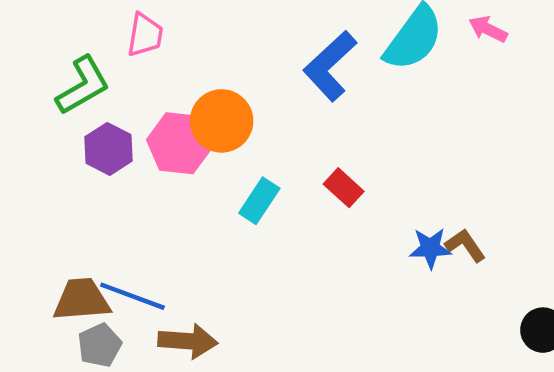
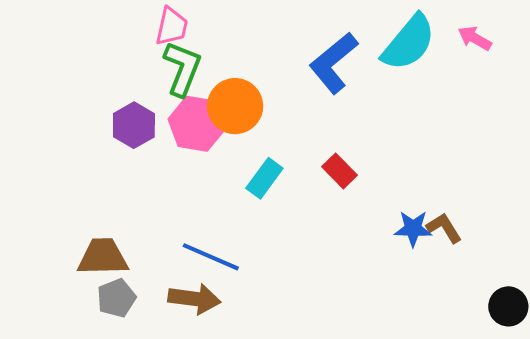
green L-shape: (83, 86) -> (182, 69), moved, turned -42
blue line: (132, 296) -> (211, 257), moved

